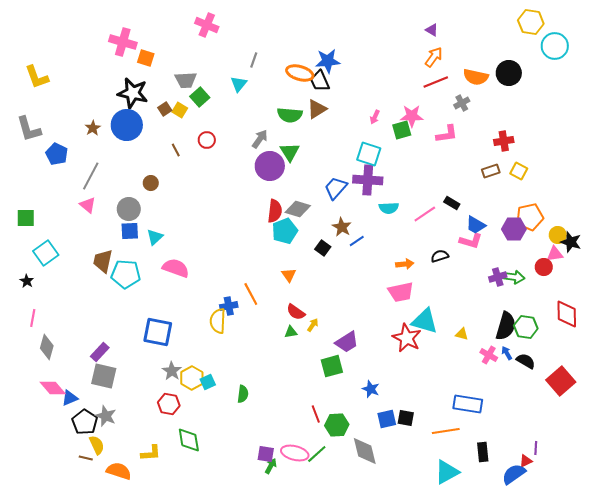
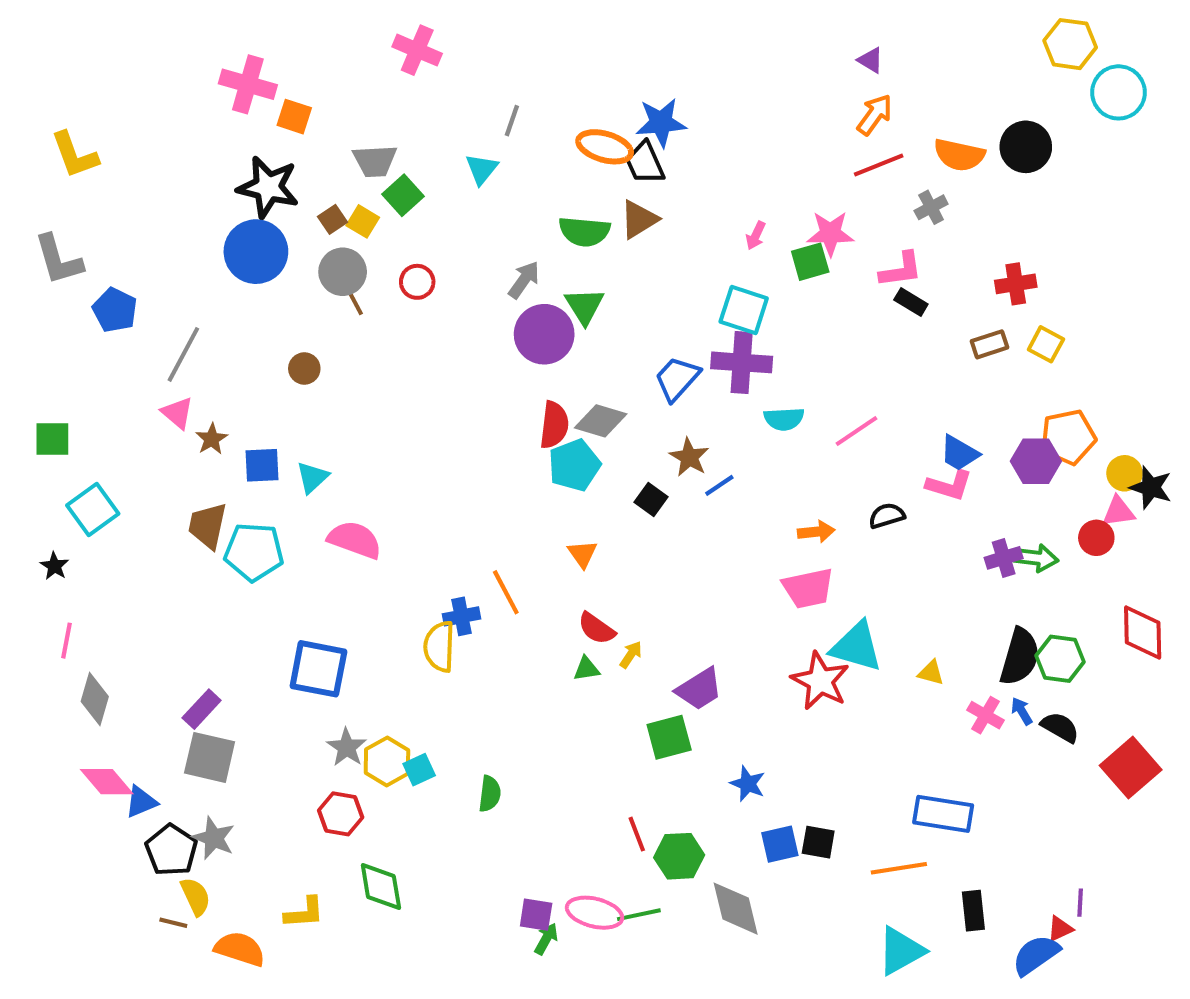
brown star: (93, 128) -> (212, 439), moved
black rectangle: (452, 203) -> (911, 302), moved
gray circle: (129, 209) -> (343, 272), moved
green line: (317, 454) -> (639, 915), turned 30

